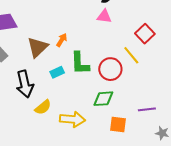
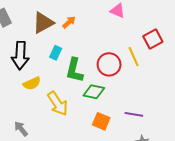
green L-shape: (80, 63) -> (74, 70), moved
cyan rectangle: (57, 72) -> (56, 53), turned -56
yellow arrow: (72, 119) -> (58, 104), turned 35

